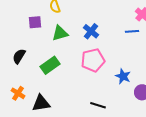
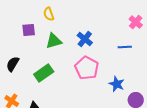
blue line: (132, 31) -> (125, 47), moved
pink pentagon: (93, 60) -> (87, 68), turned -30

